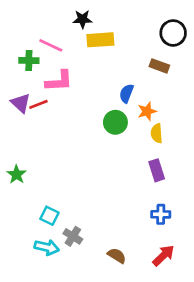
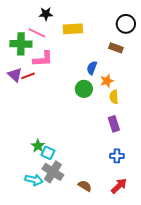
black star: (82, 19) -> (46, 14), moved
green cross: (29, 60) -> (21, 44), size x1.5
green star: (16, 174) -> (38, 146), moved
cyan square: (49, 216) -> (48, 153), moved
gray cross: (73, 236) -> (53, 172), size x1.5

